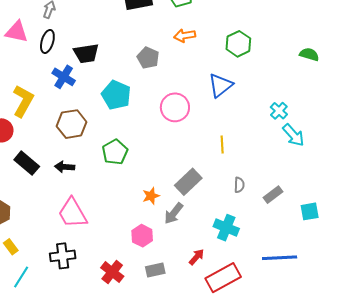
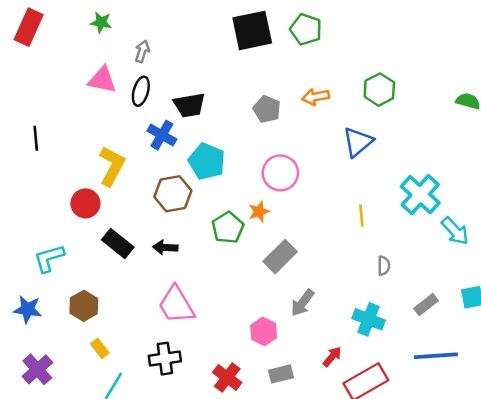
orange arrow: (185, 36) -> (316, 97), moved
cyan pentagon: (116, 95) -> (207, 161), moved
pink circle: (175, 107) -> (280, 173), moved
cyan cross: (279, 111) -> (420, 195), moved, size x1.8
cyan arrow: (293, 135) -> (455, 231), moved
gray rectangle: (188, 182) -> (280, 257), moved
gray rectangle: (273, 195) -> (426, 305), moved
orange star: (151, 196) -> (259, 212), moved

